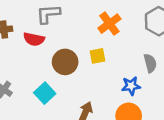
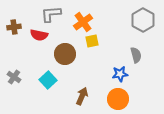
orange cross: (109, 24) -> (83, 22), moved
yellow square: (97, 56) -> (92, 41), moved

